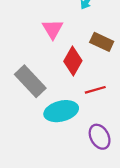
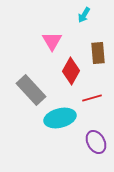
brown rectangle: (102, 42) -> (98, 53), turned 60

